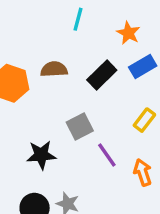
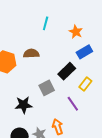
black rectangle: (102, 75) -> (67, 71), moved
purple line: (107, 155) -> (73, 104), moved
orange arrow: (143, 172) -> (58, 127), moved

